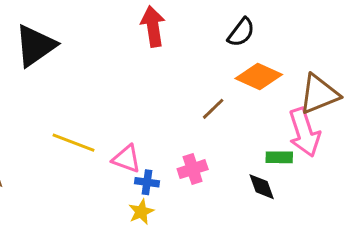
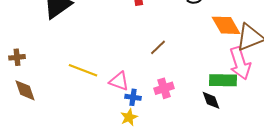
orange diamond: (259, 76) -> (226, 25), moved, turned 36
brown line: (213, 109) -> (158, 47), moved
green rectangle: (279, 157) -> (223, 80), size x1.5

